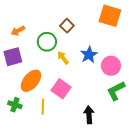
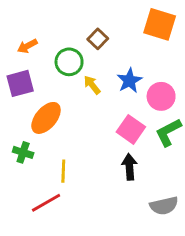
pink square: (61, 89) -> (131, 129), moved
yellow line: (43, 107) -> (63, 171), moved

